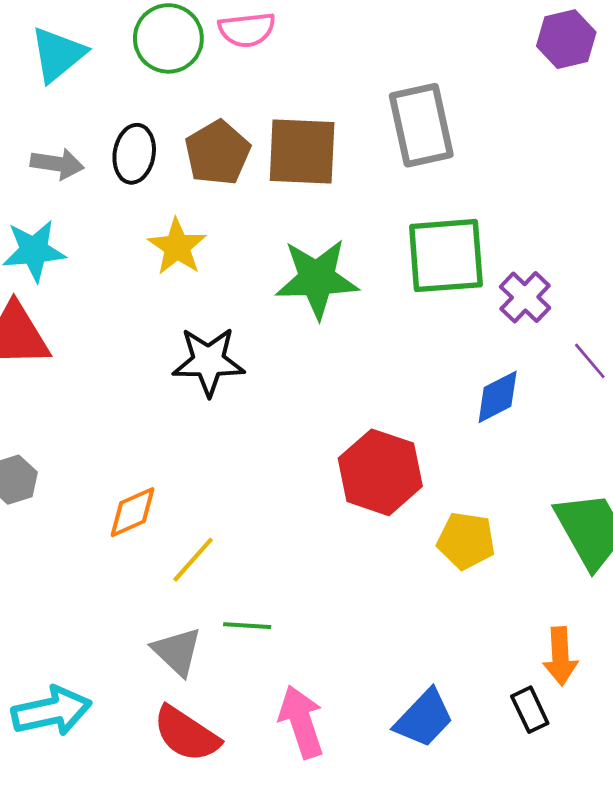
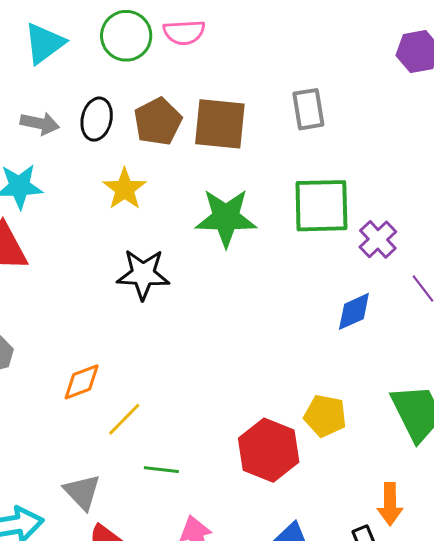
gray rectangle: (421, 125) -> (308, 109), size x0.7
red hexagon: (380, 472) -> (269, 450), moved
gray triangle: (177, 651) -> (82, 492), moved

